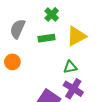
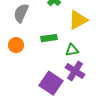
green rectangle: (46, 38) -> (49, 38), moved

